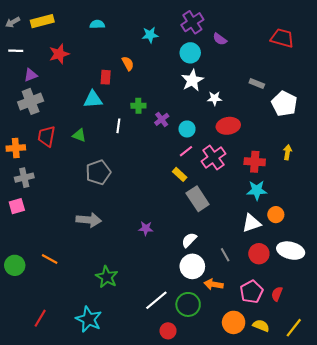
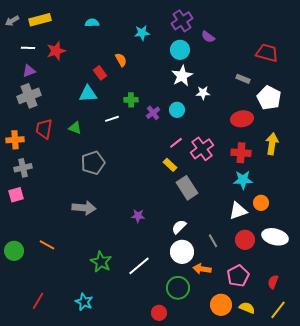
red trapezoid: (282, 38) -> (267, 53), moved
white line: (16, 51) -> (28, 48), moved
red rectangle: (106, 77) -> (100, 73), turned -40
white line: (118, 126) -> (112, 119), turned 64
red ellipse: (228, 126) -> (242, 119), moved
cyan circle: (187, 129) -> (177, 110), moved
yellow arrow: (287, 152) -> (272, 144), size x1.5
red semicircle: (277, 294) -> (273, 282), moved
white line: (156, 300) -> (139, 266), moved
cyan star: (89, 319) -> (84, 302), size x0.7

